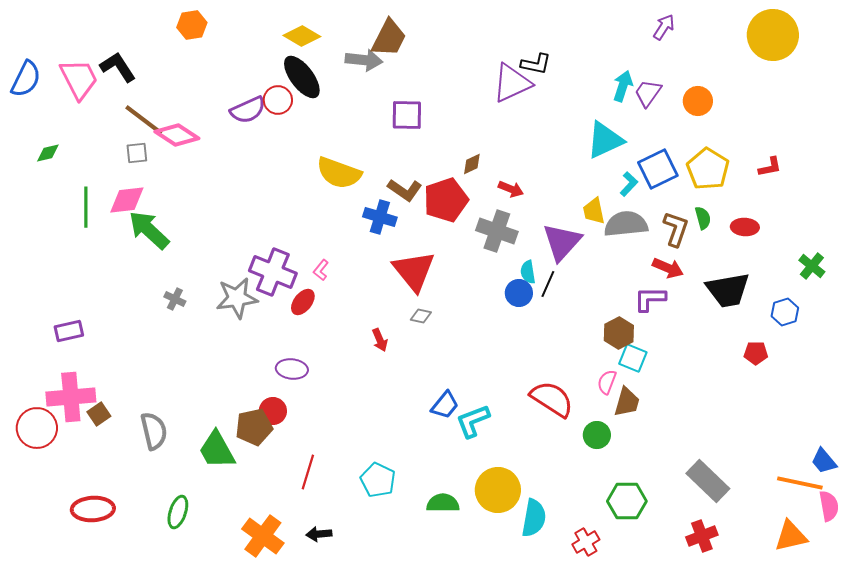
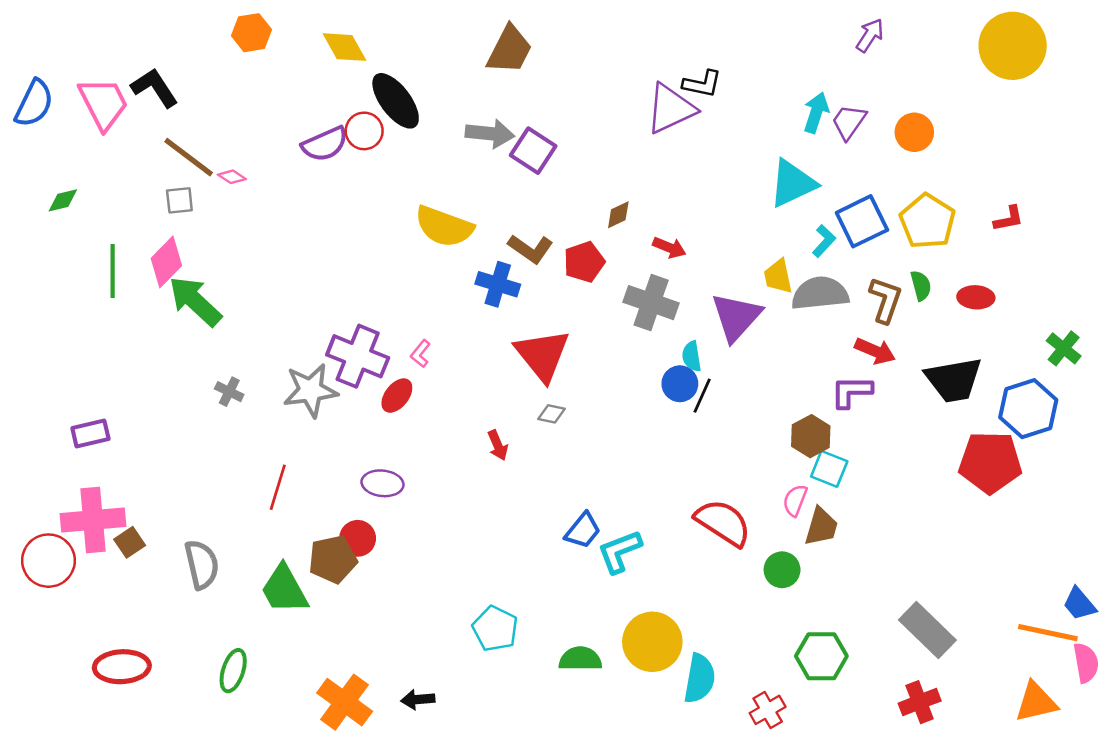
yellow diamond: (302, 36) -> (345, 47), moved, turned 30
gray arrow: (364, 60) -> (490, 134), moved
purple square: (407, 115) -> (533, 151), turned 32
pink diamond: (177, 135) -> (232, 177), size x0.5
pink diamond: (127, 200) -> (166, 262), turned -39
red pentagon: (446, 200) -> (584, 262), size x0.7
black line: (548, 284) -> (702, 396), moved
blue hexagon: (785, 312) -> (1028, 409), size x1.6
red pentagon: (756, 353) -> (990, 462), size x2.0
red line: (308, 472) -> (278, 487), moved

